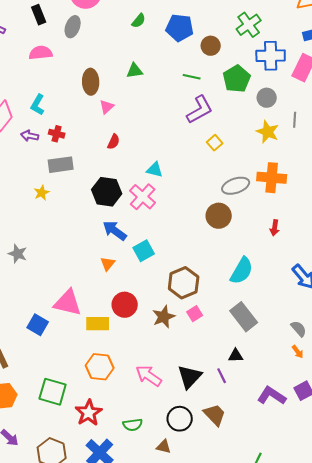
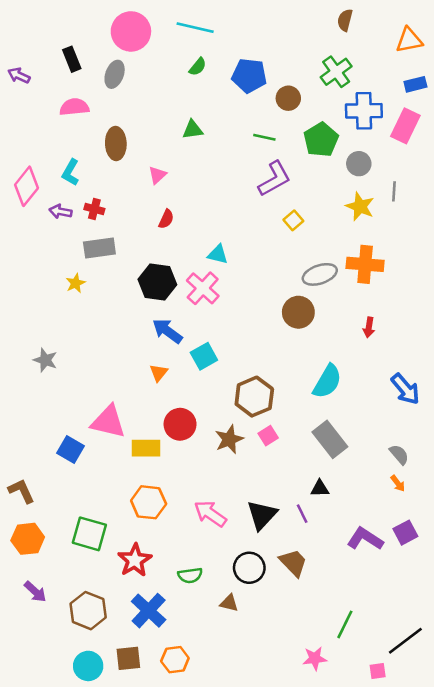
brown ellipse: (91, 82) -> (116, 144), moved

